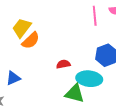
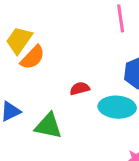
green triangle: (75, 93) -> (48, 126), moved

